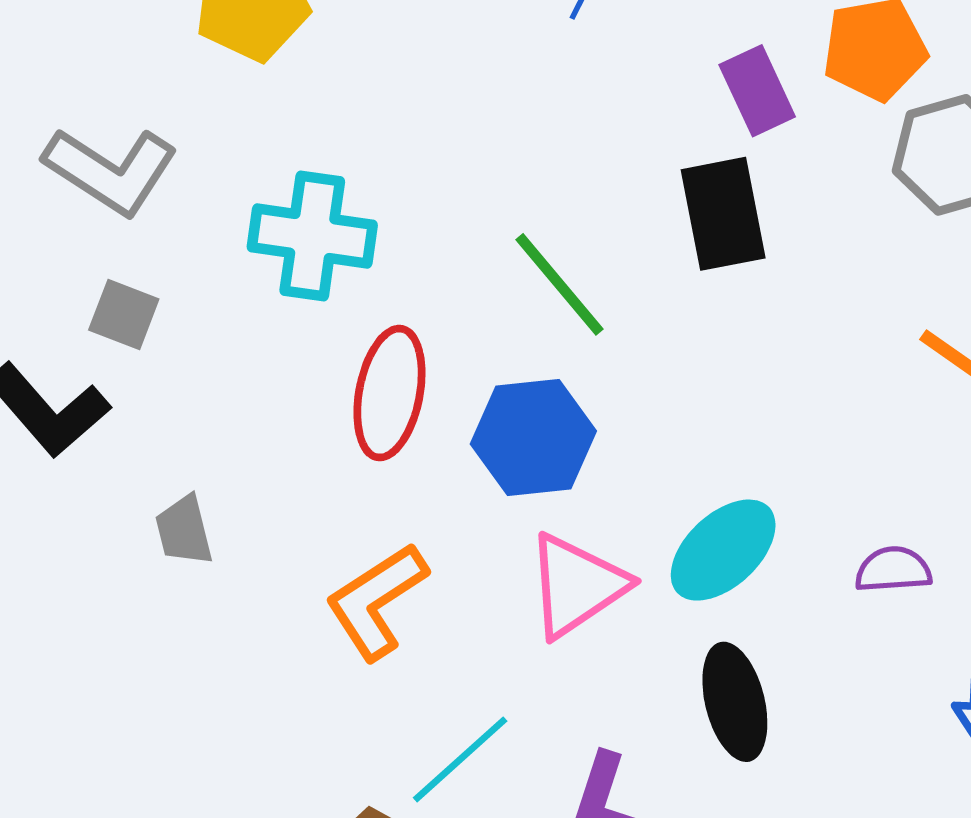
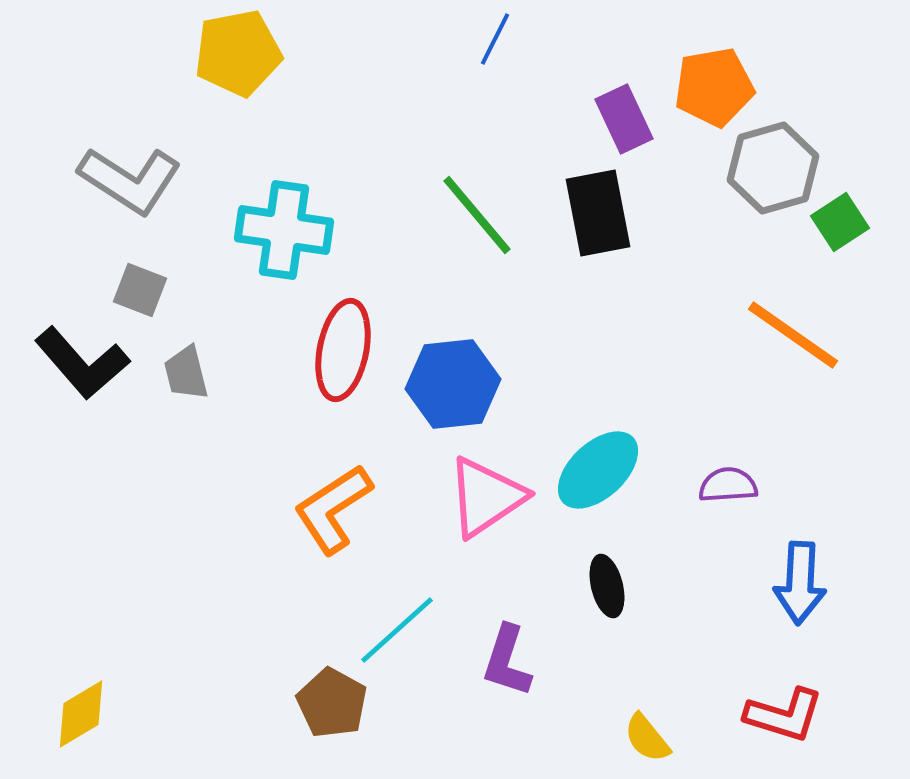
green line: (560, 284) -> (477, 215), moved
gray trapezoid: (184, 530) -> (186, 373), moved
black ellipse: (735, 702) -> (607, 586), size x0.7

